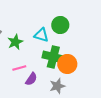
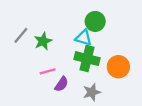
cyan triangle: (41, 35) -> (84, 38), moved
orange circle: (67, 64) -> (118, 67), moved

